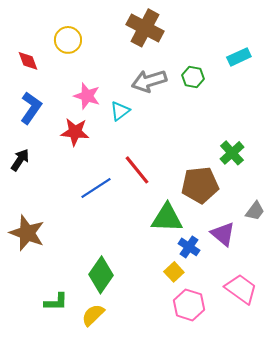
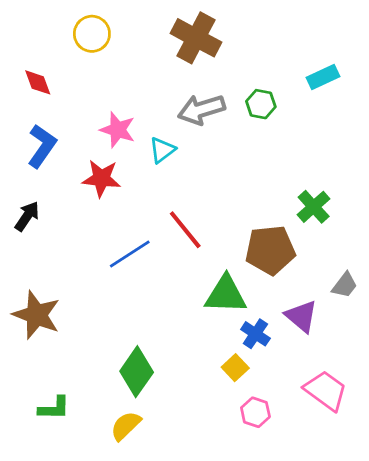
yellow circle: (68, 40) -> (92, 34), moved
green L-shape: (56, 302) -> (54, 408), moved
pink hexagon: (189, 305) -> (255, 412), size x0.7

